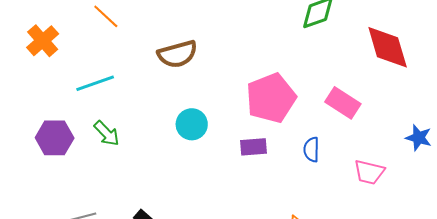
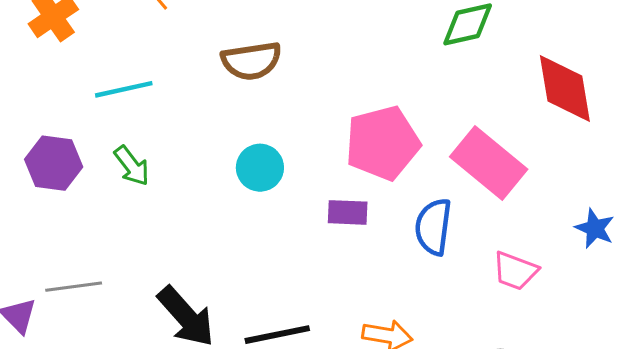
pink rectangle: (343, 103) -> (489, 163), size x1.4
blue semicircle: (311, 150) -> (433, 227), size x1.5

